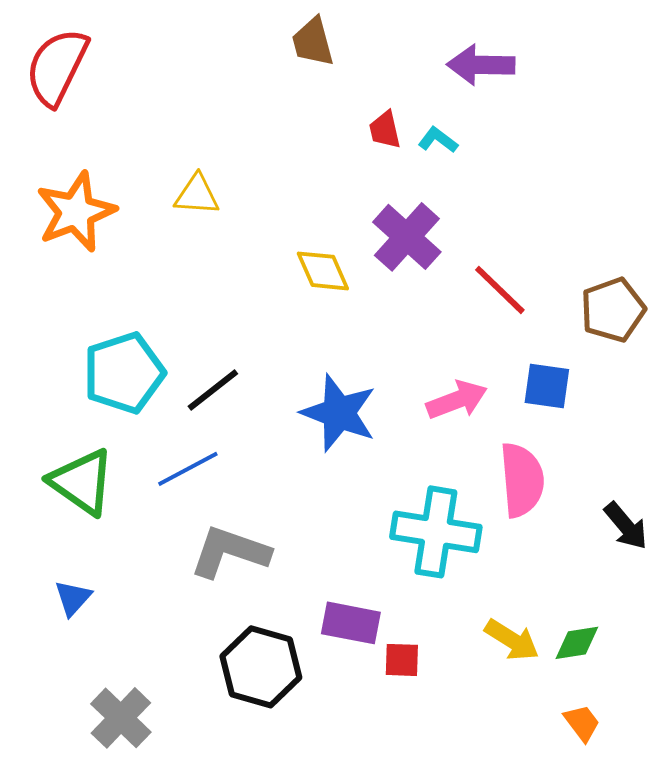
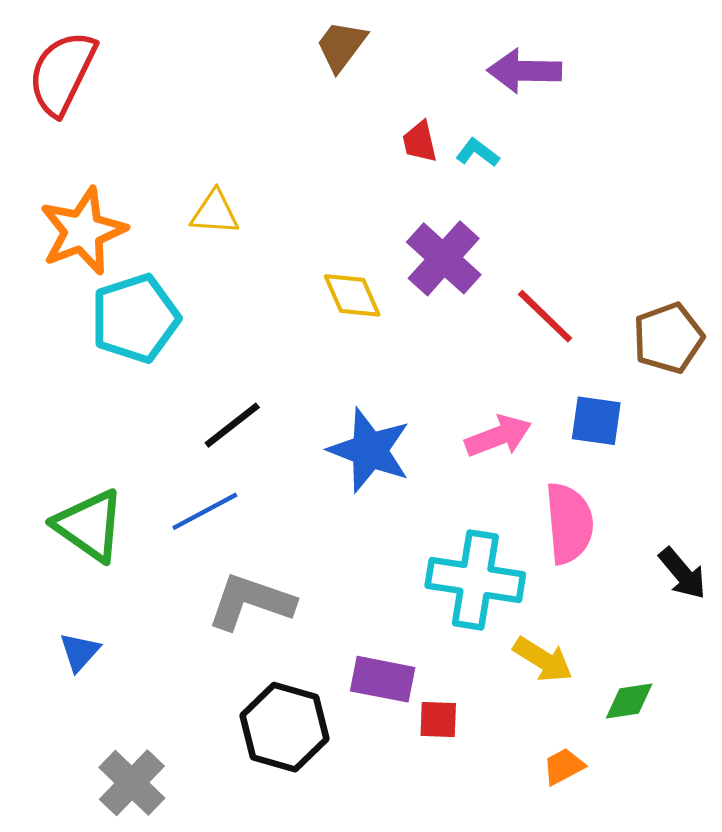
brown trapezoid: (313, 42) -> (341, 46), turned 52
cyan pentagon: (124, 373) -> (135, 318), moved
yellow arrow: (512, 640) -> (543, 660), moved
orange trapezoid: (582, 723) -> (564, 766), moved, turned -81

